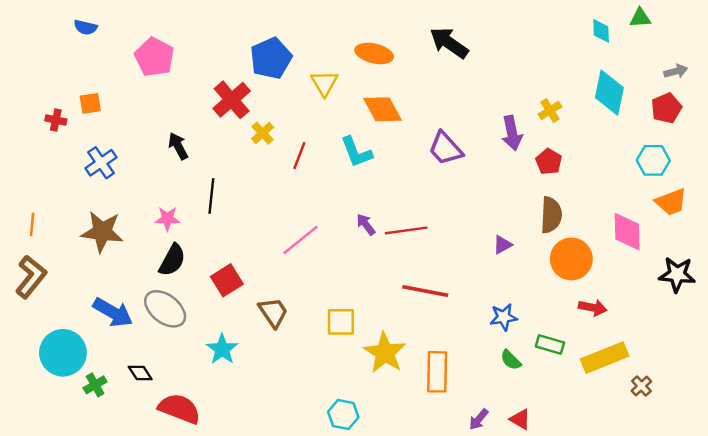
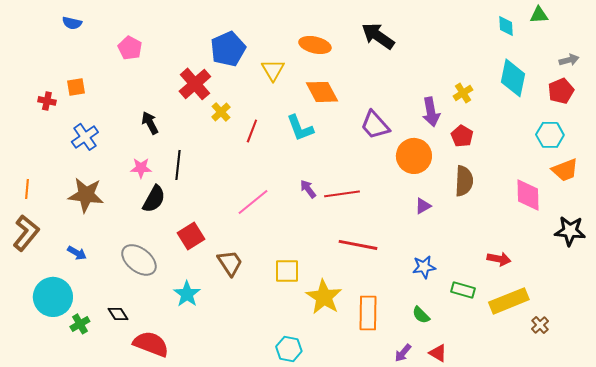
pink pentagon: (154, 57) -> (130, 48), size x0.7
pink star: (167, 219) -> (141, 168), moved
orange circle: (571, 259) -> (414, 156), moved
black semicircle: (172, 260) -> (154, 199), moved
blue arrow: (113, 312) -> (77, 253), moved, size x0.6
green semicircle: (511, 360) -> (421, 315), moved

